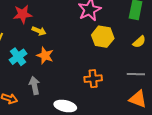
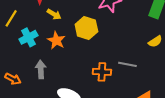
yellow hexagon: (103, 37) -> (86, 28), moved
gray line: (136, 74) -> (127, 64), moved

